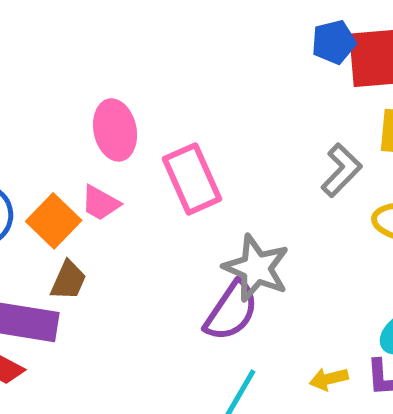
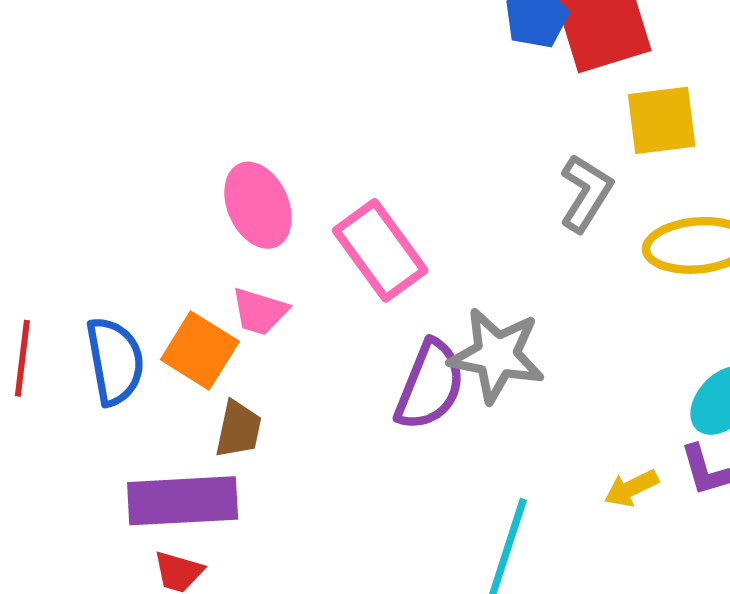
purple semicircle: (231, 311) -> (430, 385), moved

